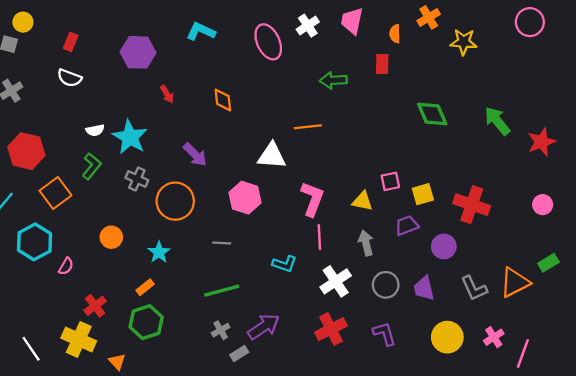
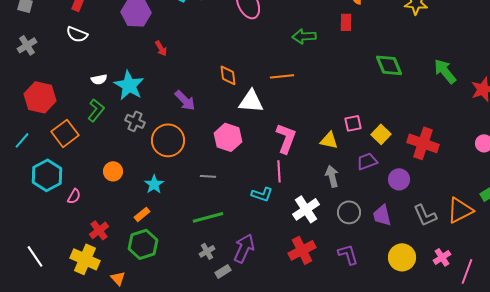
orange diamond: (223, 100) -> (228, 75), moved
yellow square: (423, 194) -> (381, 134), turned -30
pink line: (319, 237) -> (279, 171), moved
purple arrow: (264, 327) -> (244, 248), turned -32
white line: (31, 349) -> (35, 256), moved

